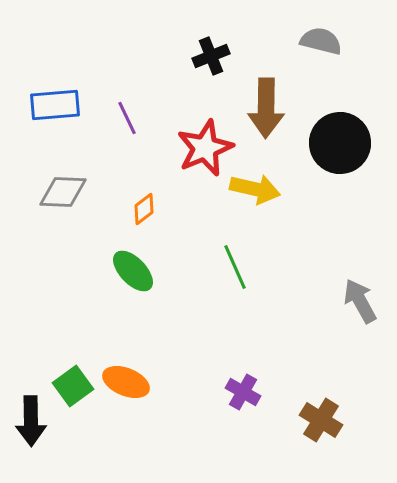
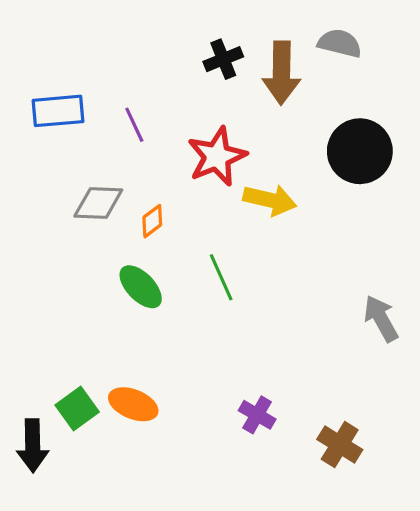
brown arrow: (266, 108) -> (281, 73), moved
gray diamond: (63, 192) -> (98, 203), moved
green line: (235, 267) -> (221, 277), moved

